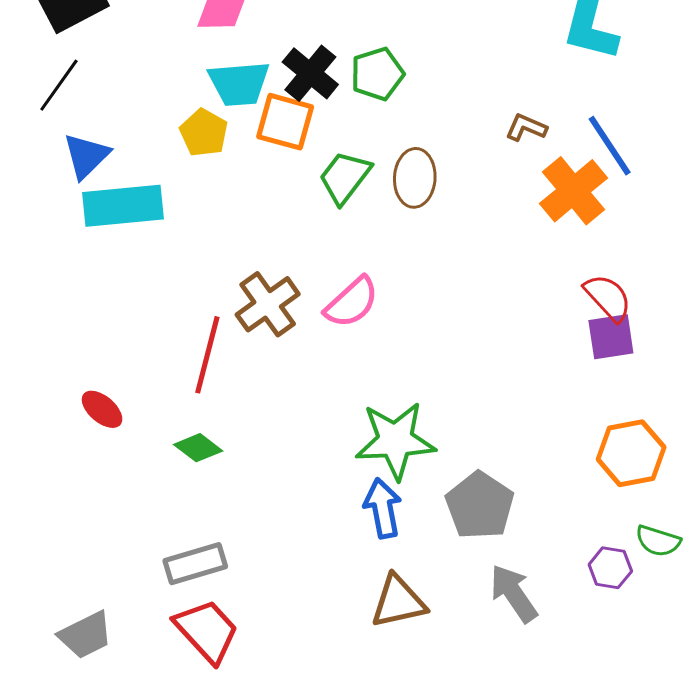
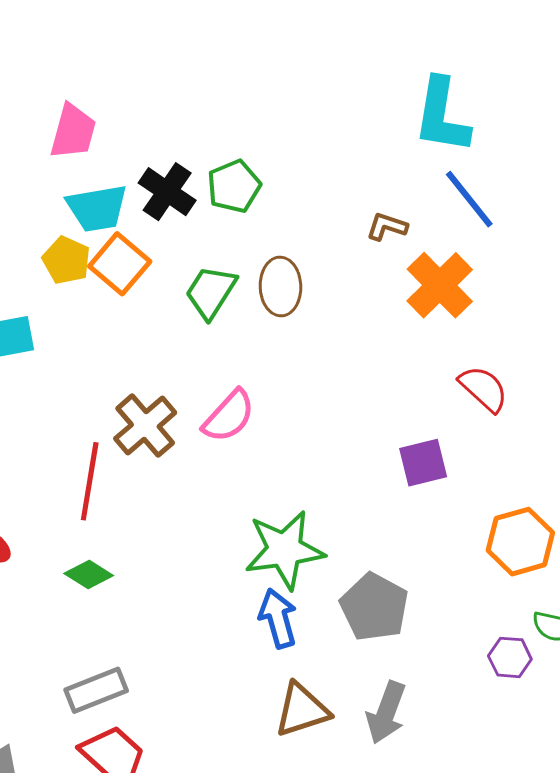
orange square: (285, 122) -> (120, 264), moved, turned 30
blue line: (610, 146) -> (469, 199), moved
purple square: (611, 337) -> (423, 463), moved
gray arrow: (514, 593) -> (386, 713), moved, turned -120

